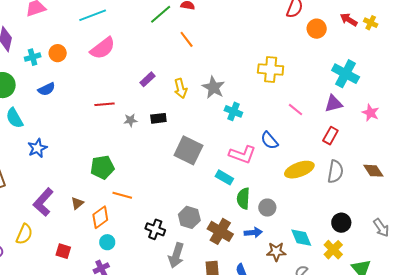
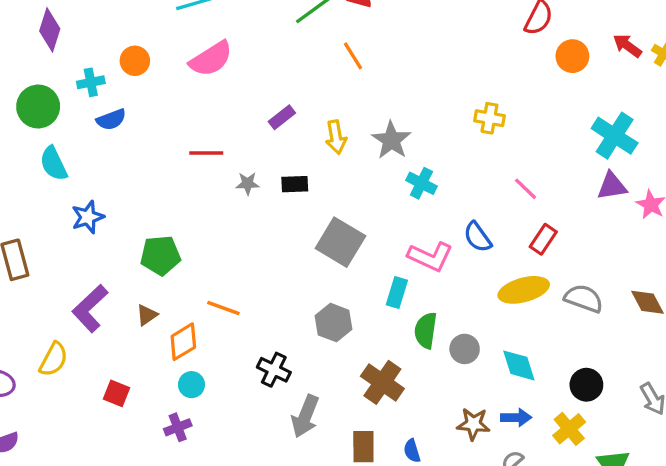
cyan cross: (33, 57) -> (91, 82), moved
yellow cross: (271, 70) -> (489, 118), size x0.7
purple triangle: (333, 104) -> (612, 186), moved
red rectangle: (330, 136) -> (543, 239), moved
green pentagon: (102, 167) -> (160, 255), moved
gray semicircle: (335, 172) -> (584, 298), turned -85
cyan rectangle: (224, 177) -> (397, 293), turned 72
gray hexagon: (189, 217) -> (334, 323), moved
blue arrow: (253, 232) -> (516, 418), moved
cyan diamond: (301, 238) -> (519, 365), moved

